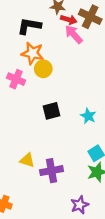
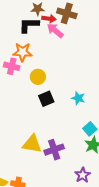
black L-shape: (29, 26) -> (29, 25), moved
yellow circle: (43, 69) -> (38, 77), moved
pink cross: (16, 79) -> (12, 66), moved
yellow triangle: (27, 160) -> (32, 144), size x1.5

